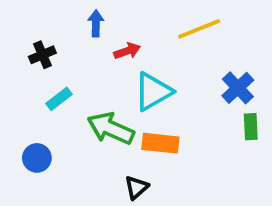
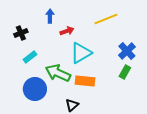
green rectangle: (251, 127) -> (125, 72), moved, turned 32
blue circle: (37, 158) -> (35, 89), moved, size x1.5

